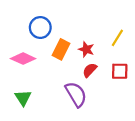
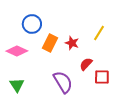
red semicircle: (90, 70) -> (86, 64), moved
red square: (120, 71) -> (102, 77), moved

